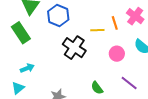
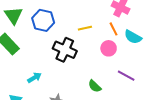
orange line: (115, 23) -> (113, 29), moved
cyan arrow: (27, 68) -> (34, 78), moved

